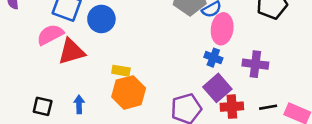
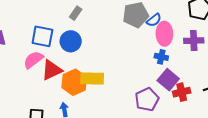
purple cross: (255, 64) -> (194, 41), moved
yellow rectangle: (121, 71) -> (92, 79), size x1.6
orange hexagon: (129, 92) -> (74, 82), moved

